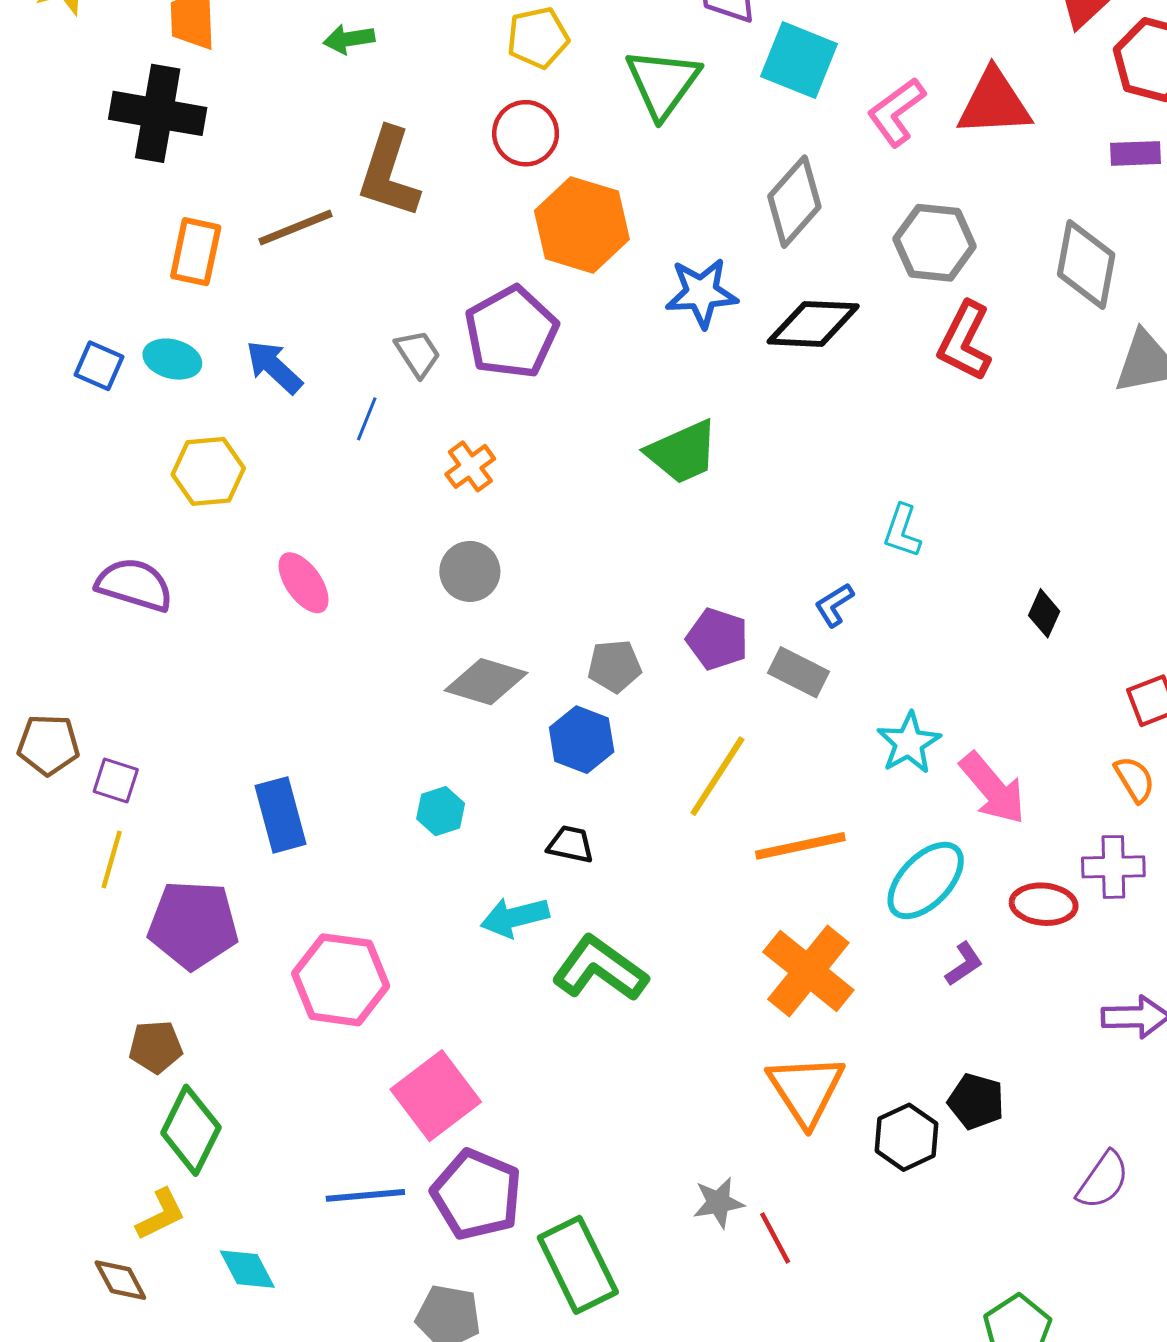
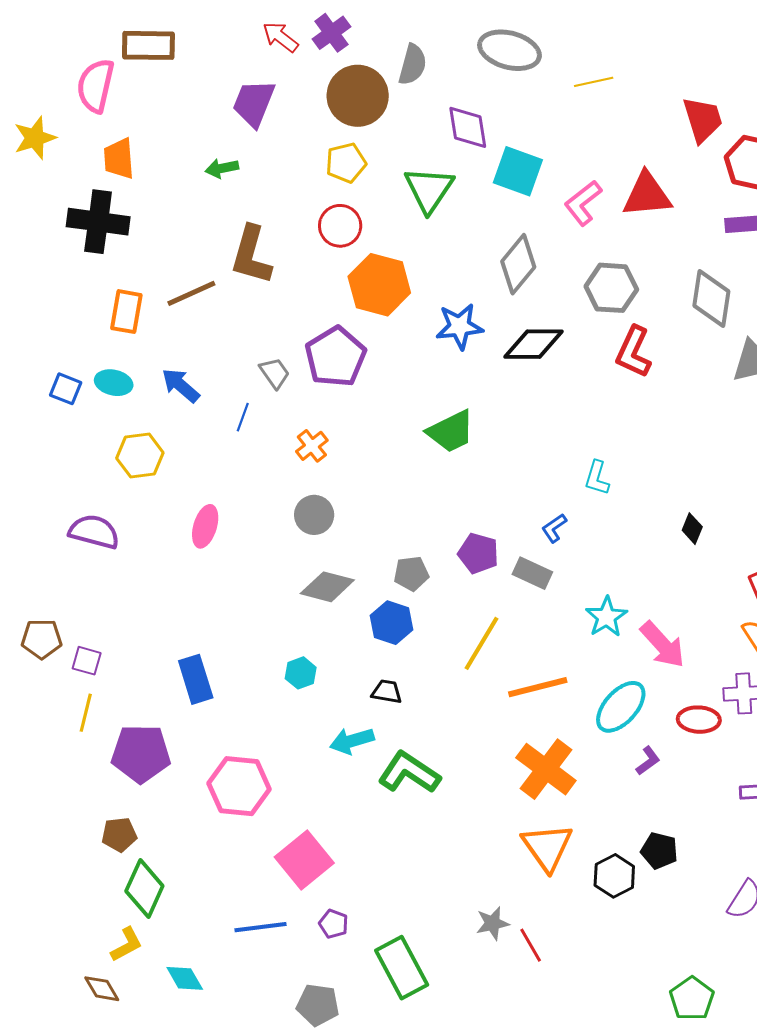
pink ellipse: (304, 583) -> (205, 526), turned 54
purple pentagon: (477, 1195) -> (334, 924), size x0.5

